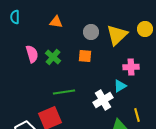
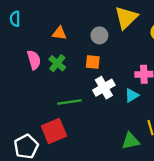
orange triangle: (56, 22) -> (59, 33), moved
yellow triangle: (117, 35) -> (126, 18), moved
white cross: (103, 100) -> (104, 88), moved

